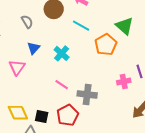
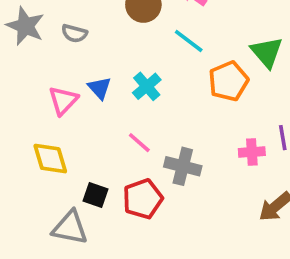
gray semicircle: (27, 22) -> (74, 33), moved, turned 128
blue triangle: (34, 48) -> (100, 88), moved, turned -32
yellow diamond: (18, 113) -> (50, 159), moved

